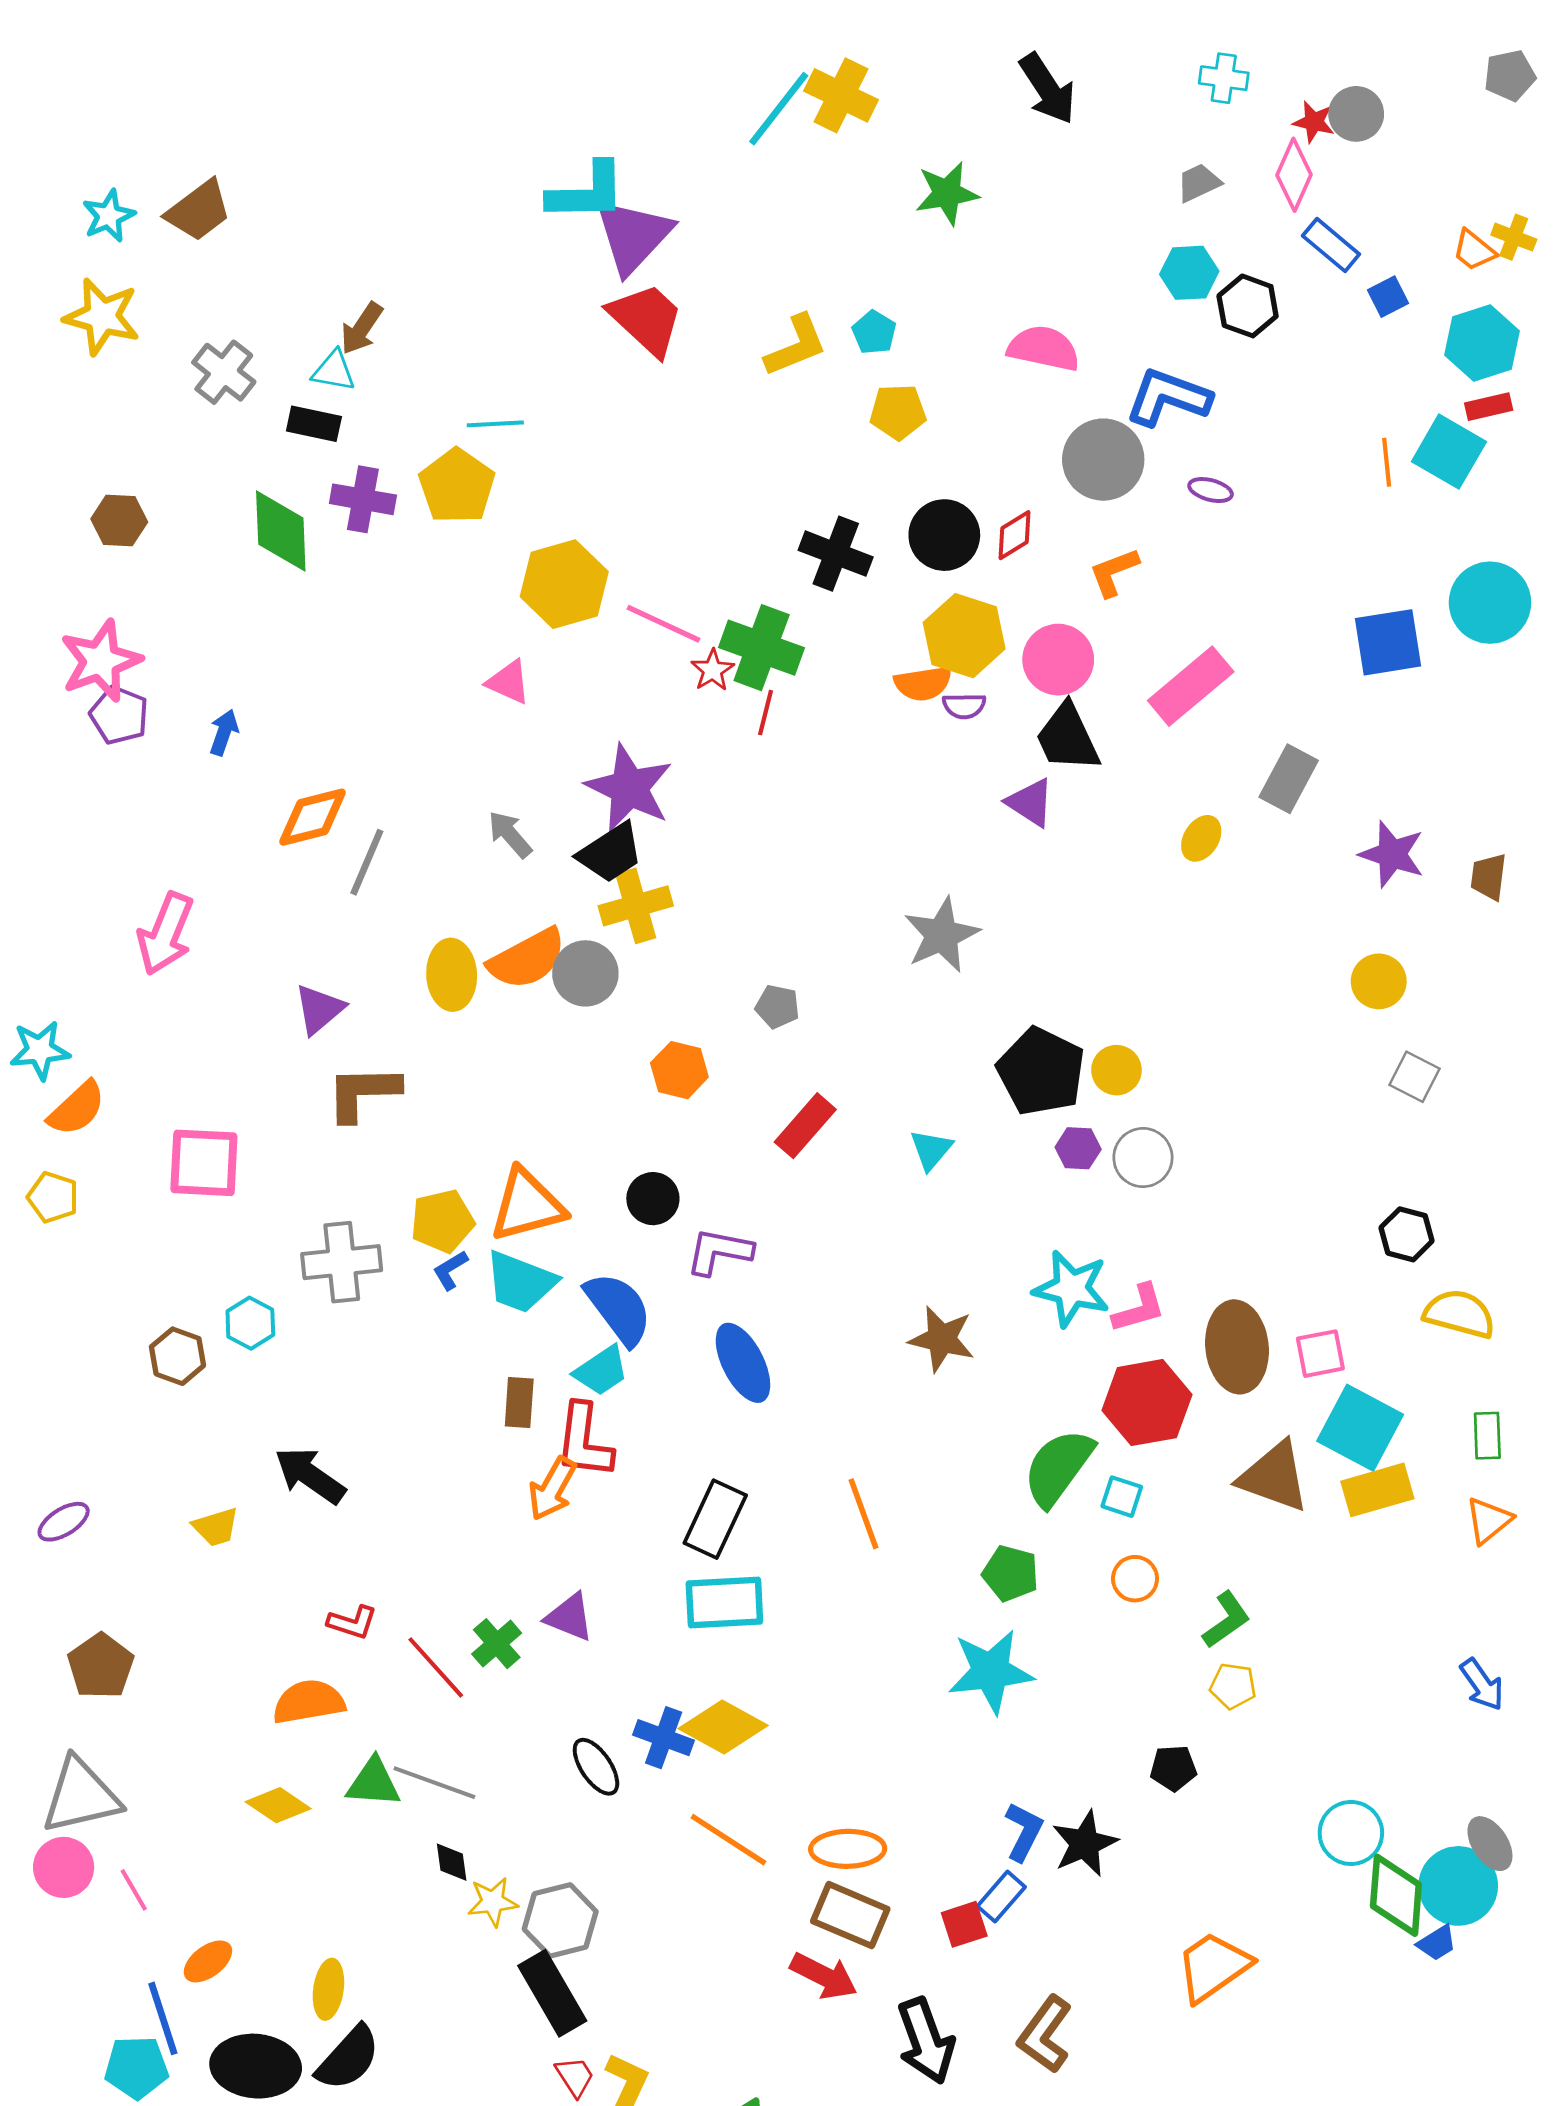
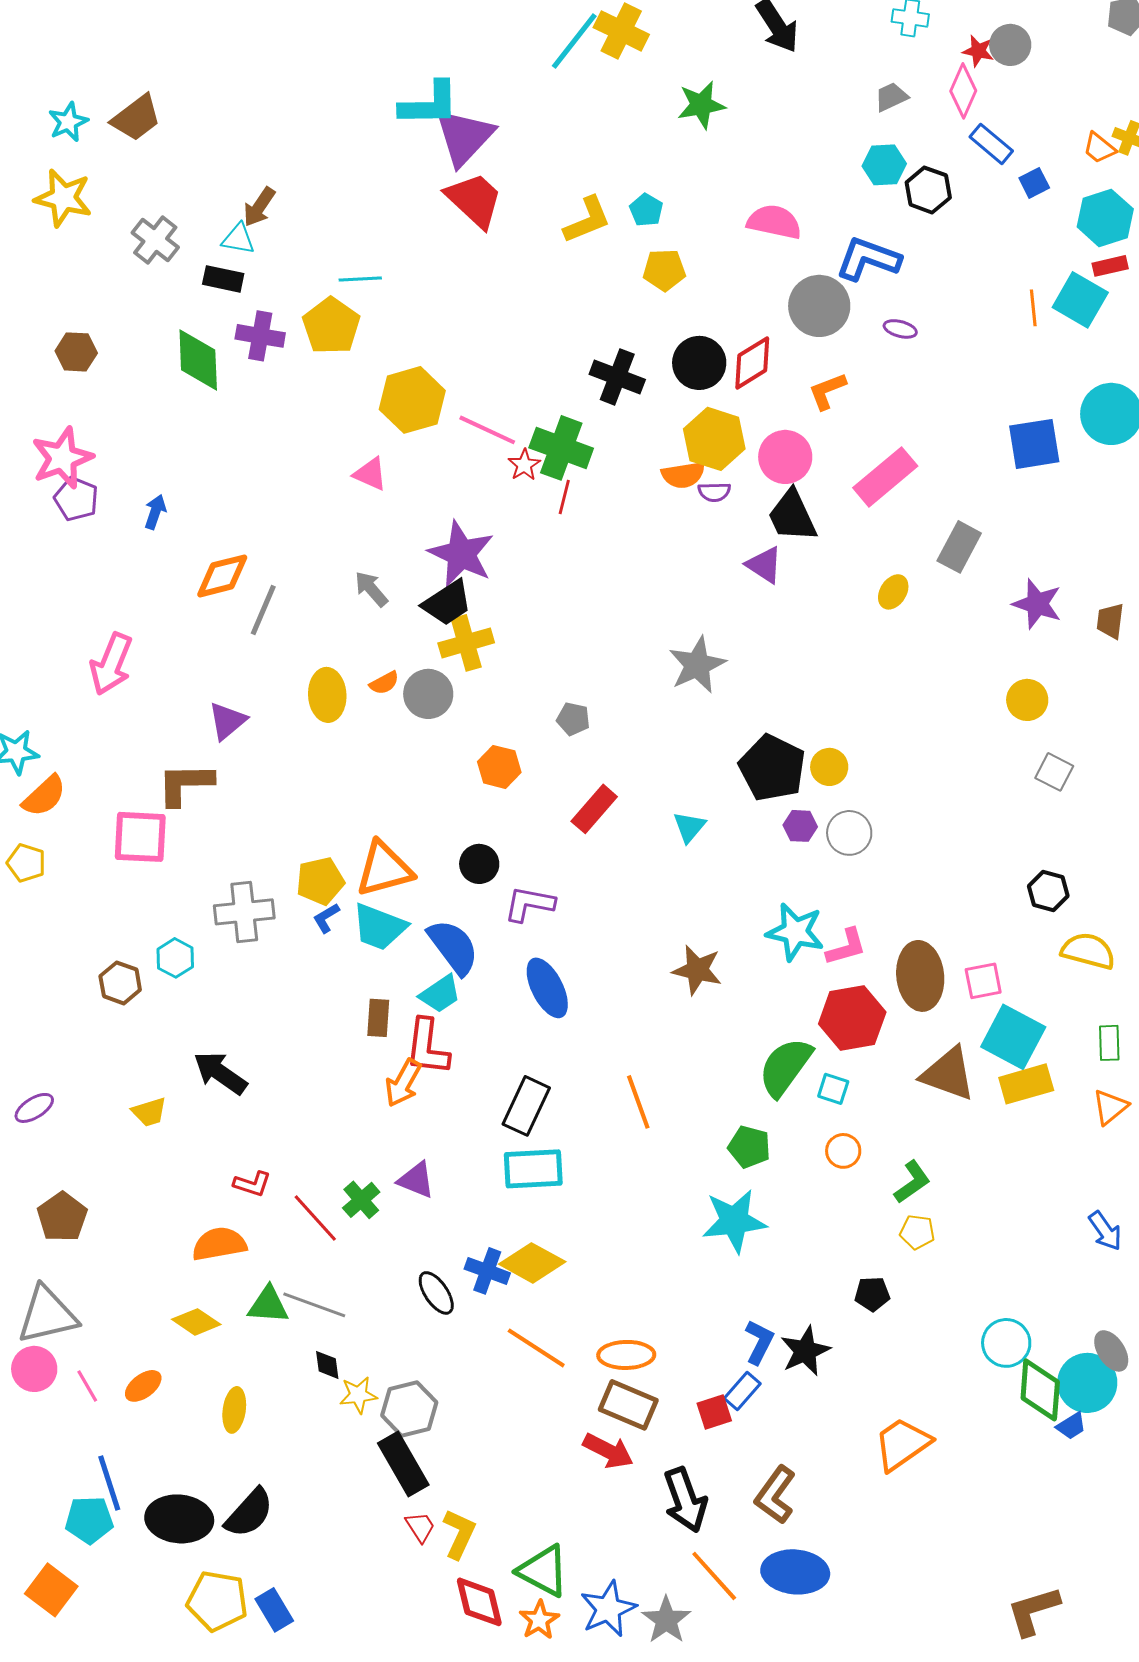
red diamond: (1014, 535) -> (752, 363), size x1.4
orange semicircle: (527, 959) -> (384, 683), size x0.5
brown L-shape: (363, 1093) -> (185, 784), moved
orange ellipse: (208, 1961) -> (143, 1386), moved
yellow ellipse: (328, 1989) -> (234, 1410), moved

